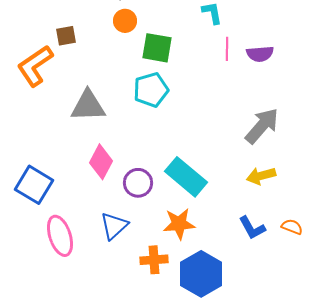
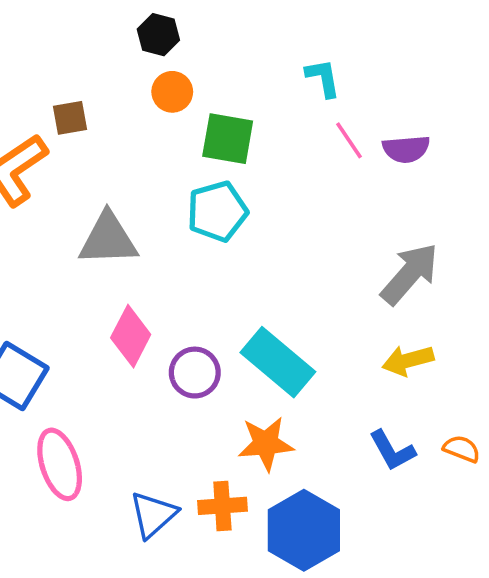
pink line: (227, 49) -> (349, 140), turned -35
blue triangle: (114, 226) -> (153, 515), moved

